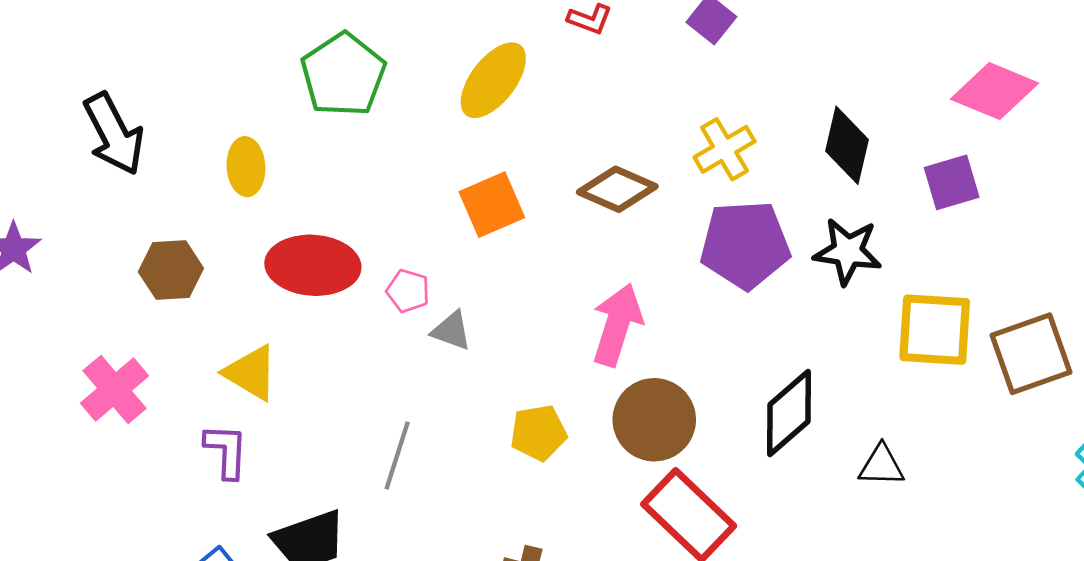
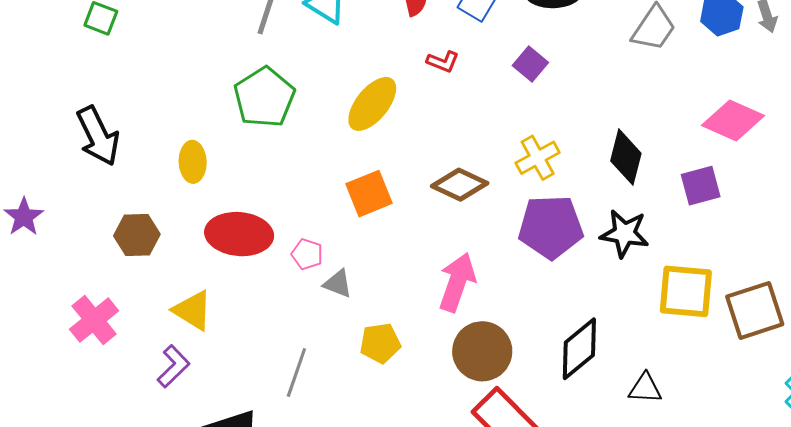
yellow pentagon: (538, 433) -> (380, 343), moved
purple L-shape: (226, 451) -> (173, 366), turned 42

